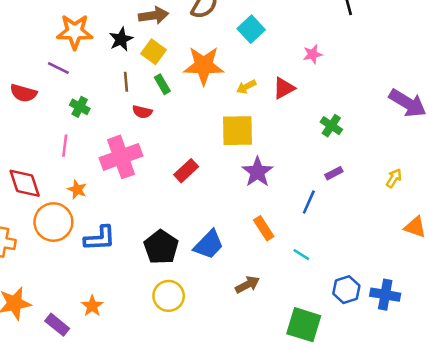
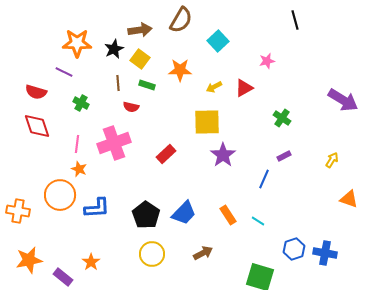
orange star: (204, 66) -> (180, 70), size x0.7
green rectangle: (162, 84) -> (147, 85), turned -42
pink line: (65, 146) -> (77, 144), moved
red diamond: (25, 183) -> (37, 126), moved
orange rectangle: (264, 228) -> (228, 215), moved
brown arrow: (247, 285) -> (203, 253), moved

